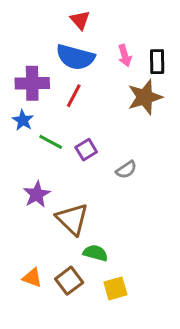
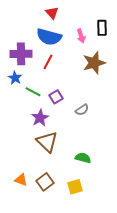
black rectangle: (157, 62) -> (102, 28), moved
purple star: (37, 194) -> (40, 118), moved
green semicircle: (95, 253) -> (83, 158), moved

